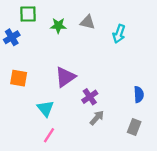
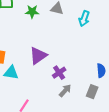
cyan triangle: (45, 108) -> (11, 73), moved, turned -42
gray rectangle: (134, 127) -> (92, 92), moved

